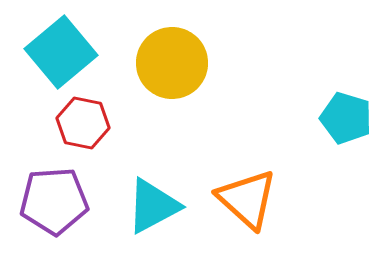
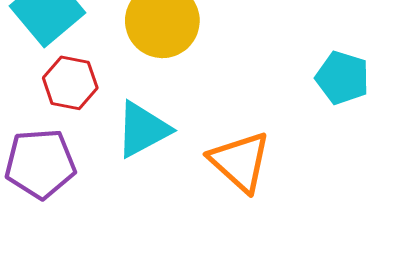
cyan triangle: (153, 206) -> (143, 129), moved

